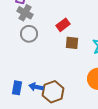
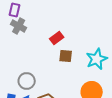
gray circle: (29, 34) -> (27, 81), moved

